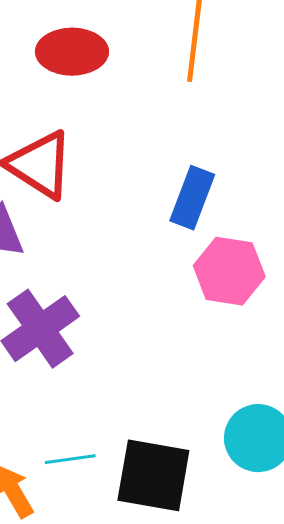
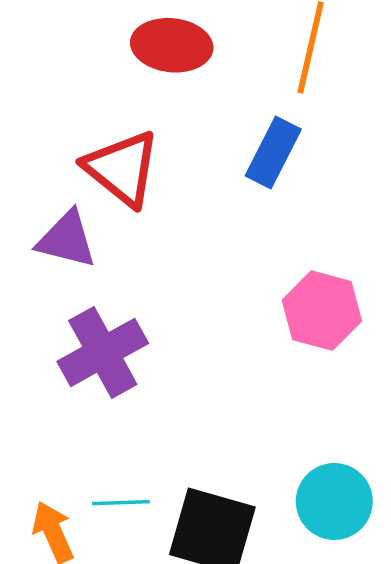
blue rectangle: (192, 198) -> (273, 152), moved

